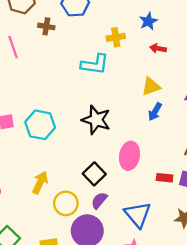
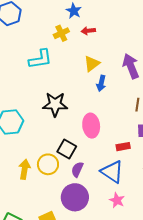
yellow cross: (116, 37) -> (61, 33), moved
red rectangle: (165, 178) -> (123, 147), moved
yellow circle: (66, 203) -> (48, 164), moved

